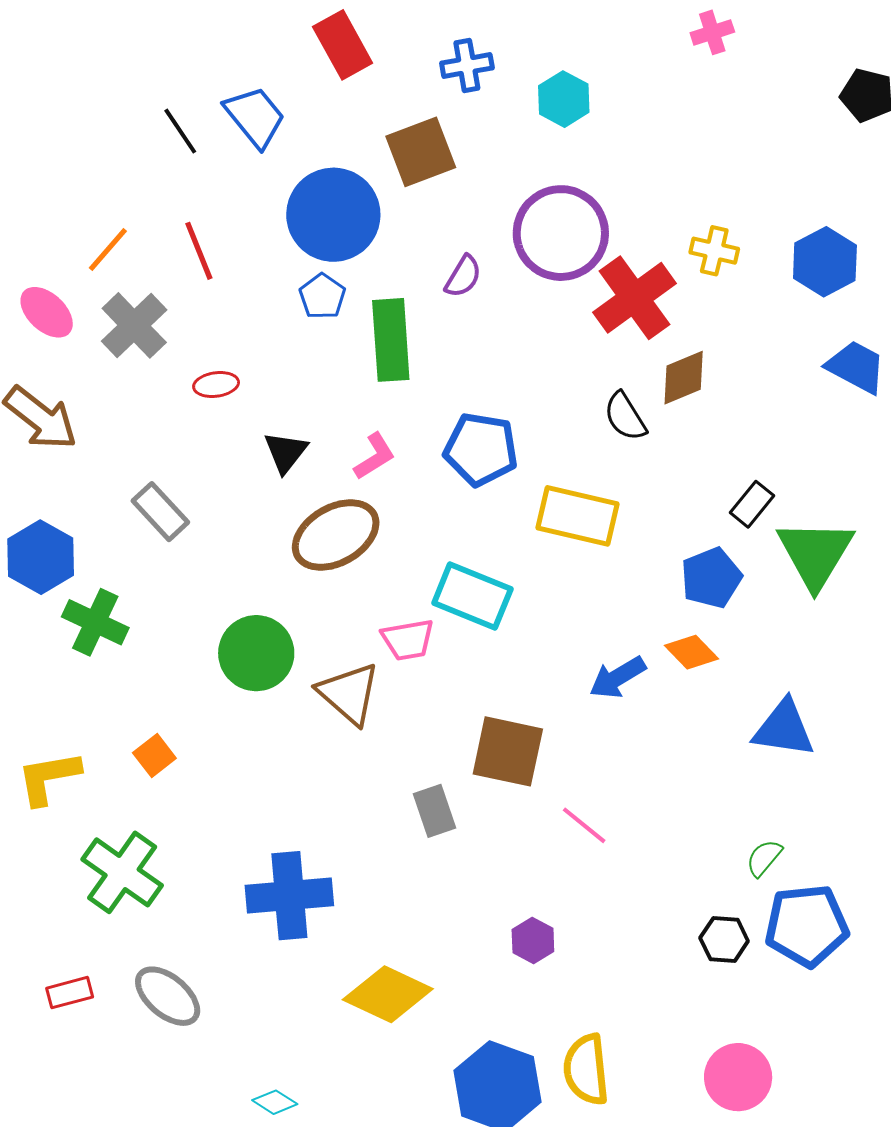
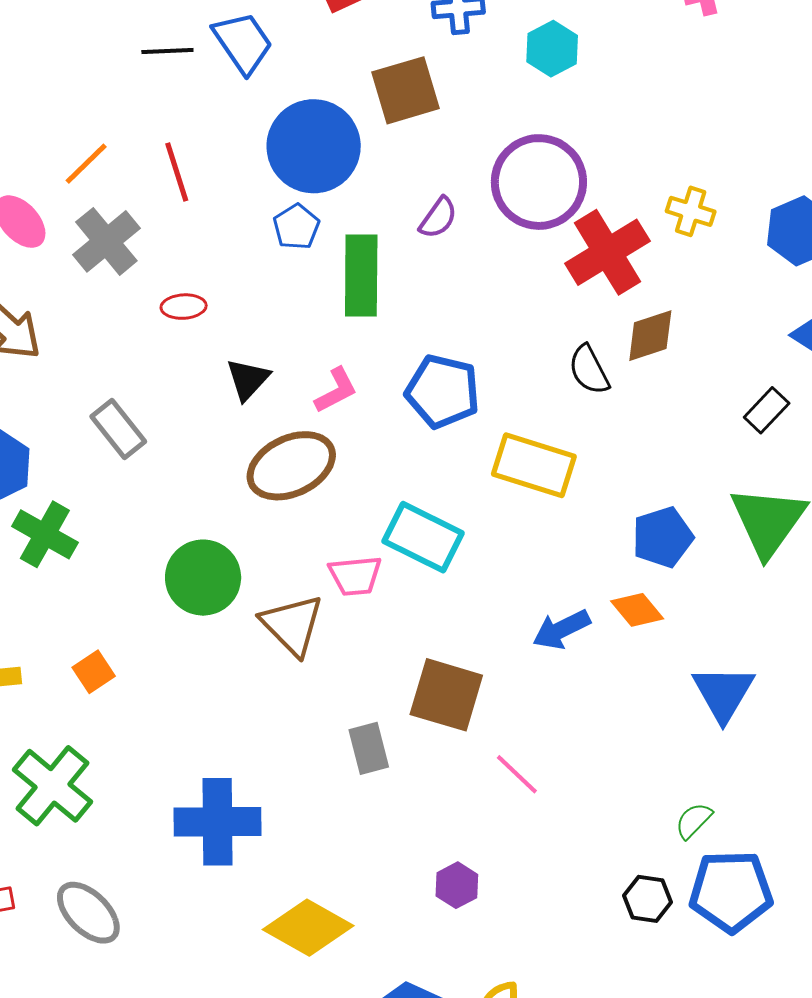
black line: (180, 131) -> (167, 51), turned -63
black rectangle: (752, 504) -> (767, 410), moved
blue triangle: (784, 729) -> (723, 693), turned 48

